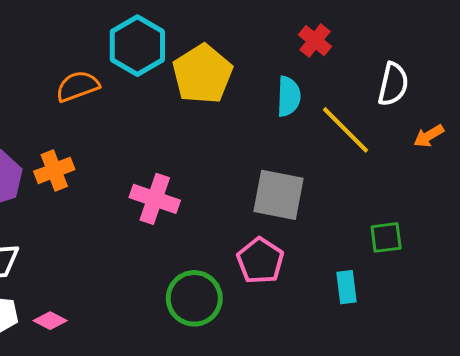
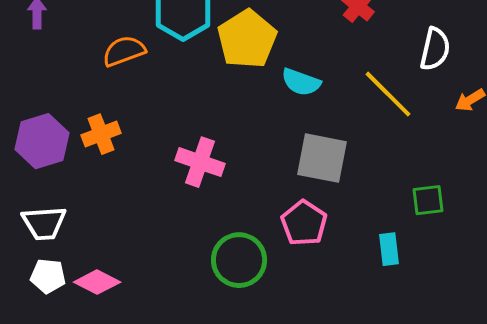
cyan semicircle: (289, 96) -> (301, 82), moved, turned 108
pink diamond: (50, 321) -> (97, 282), size x1.4

